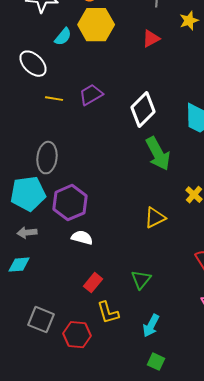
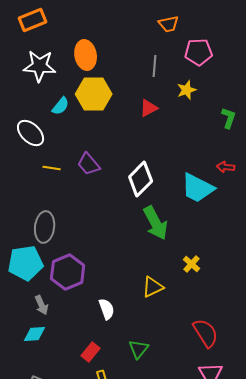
purple trapezoid: (91, 95) -> (89, 164), turned -100
gray arrow: (27, 233) -> (42, 305), moved, turned -108
white semicircle: (82, 238) -> (107, 309), moved, turned 55
cyan diamond: (19, 265) -> (35, 334), moved

